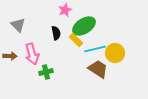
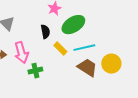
yellow rectangle: (76, 40) -> (60, 49), moved
yellow circle: (115, 53) -> (111, 64), moved

